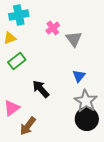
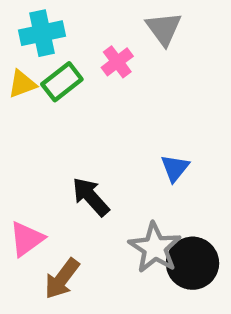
gray triangle: (74, 39) -> (164, 29), moved
green rectangle: (17, 61) -> (62, 82), moved
gray star: (86, 101) -> (155, 248), moved

